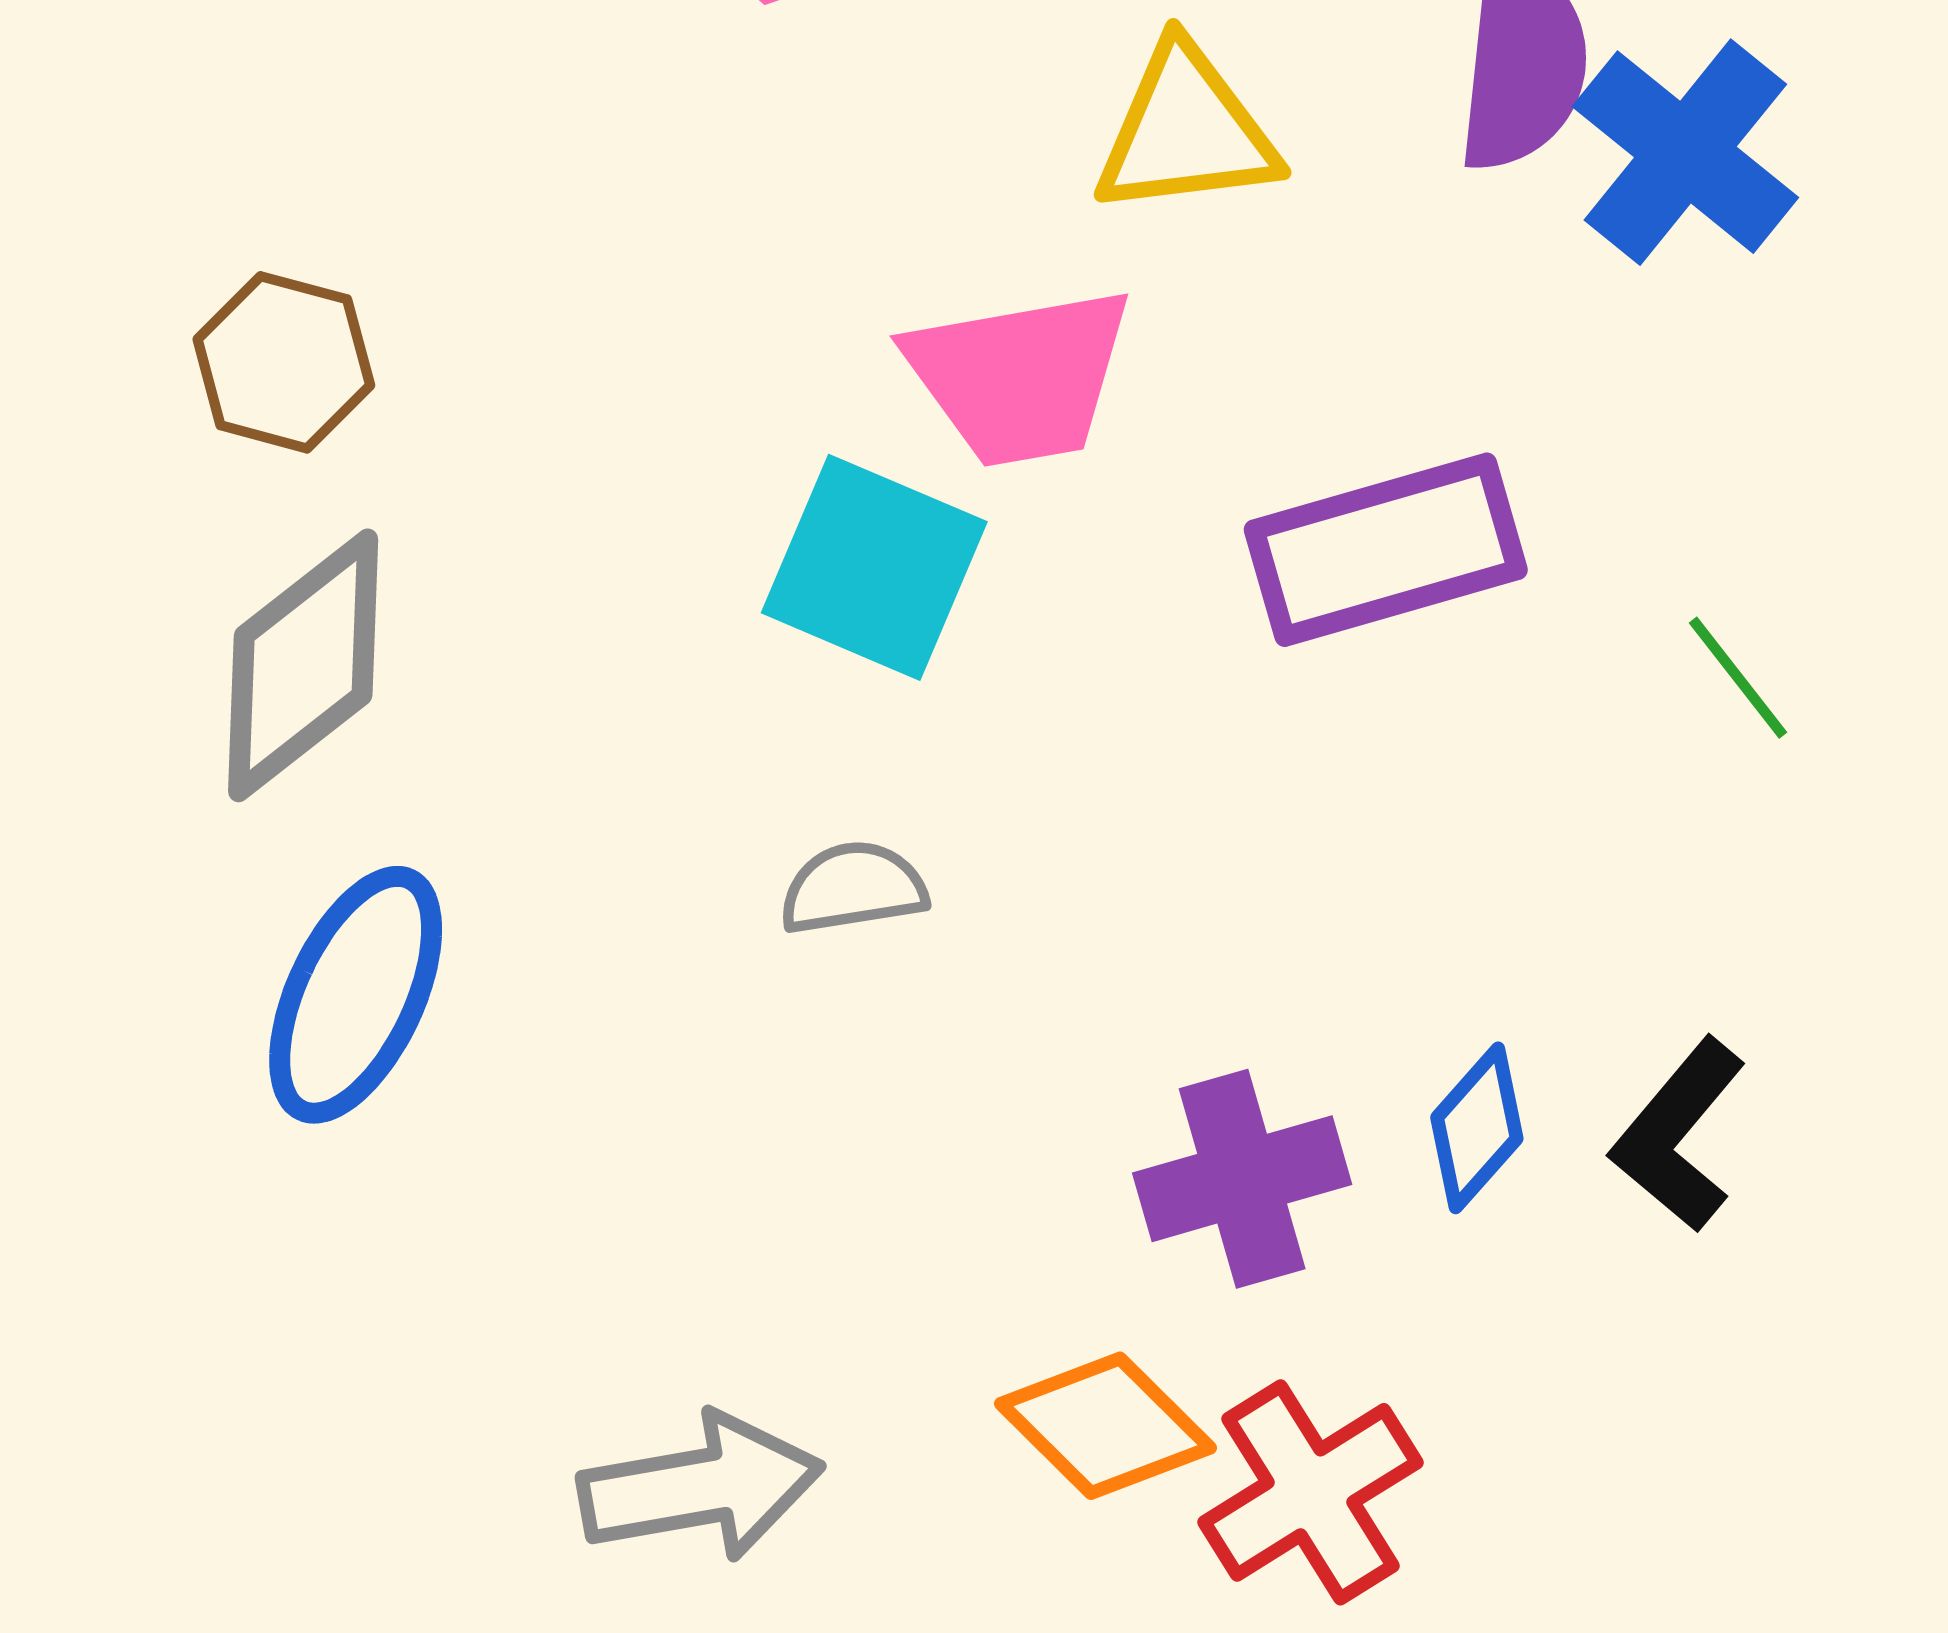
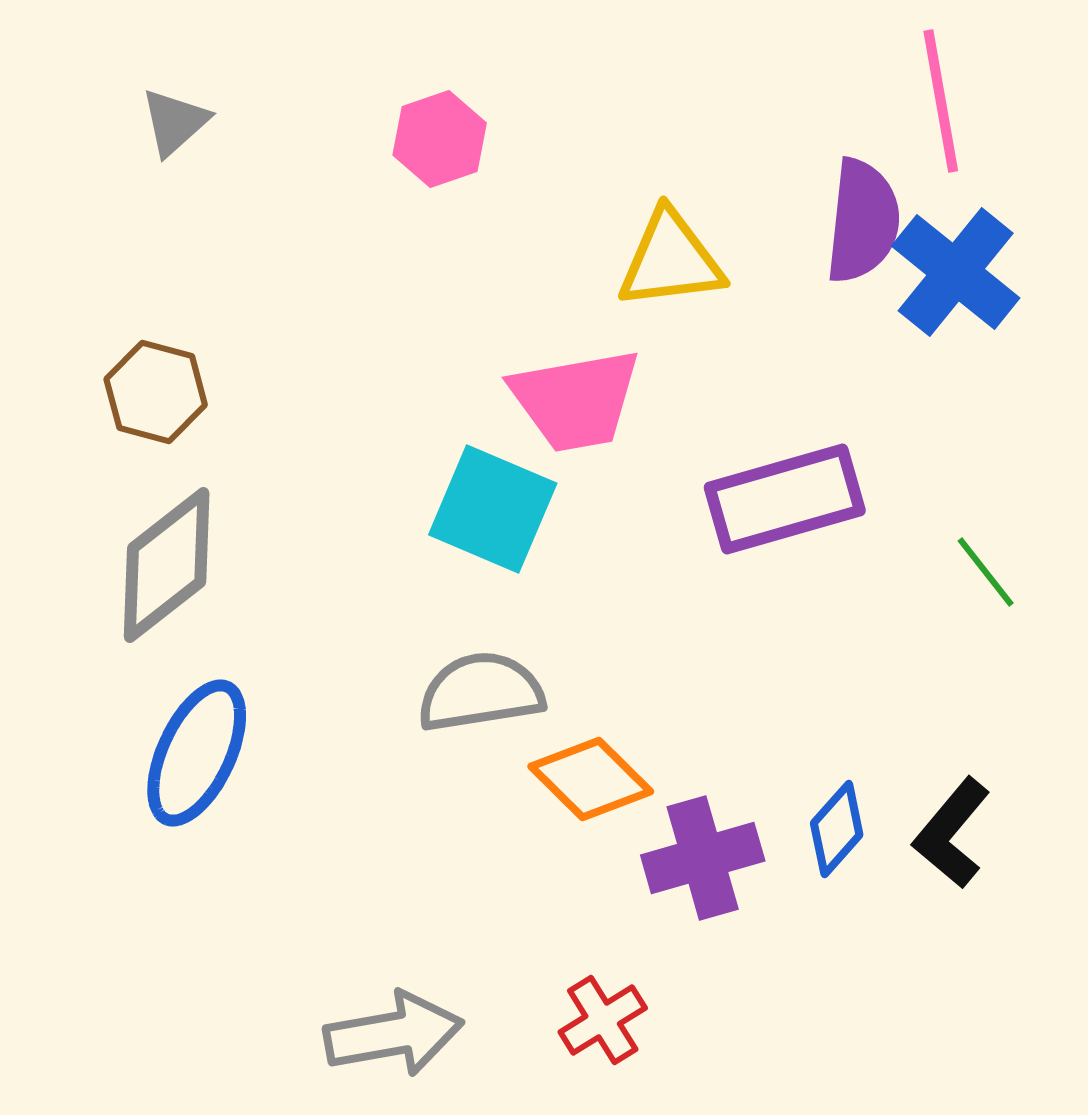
gray semicircle: (853, 888) -> (481, 692), size x1.5
orange diamond: (1106, 1426) -> (591, 779), moved
red cross: (1310, 1492) -> (603, 1020), moved, size x0.7

